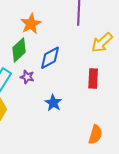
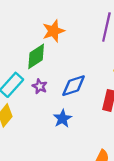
blue diamond: (50, 58) -> (74, 86), moved

